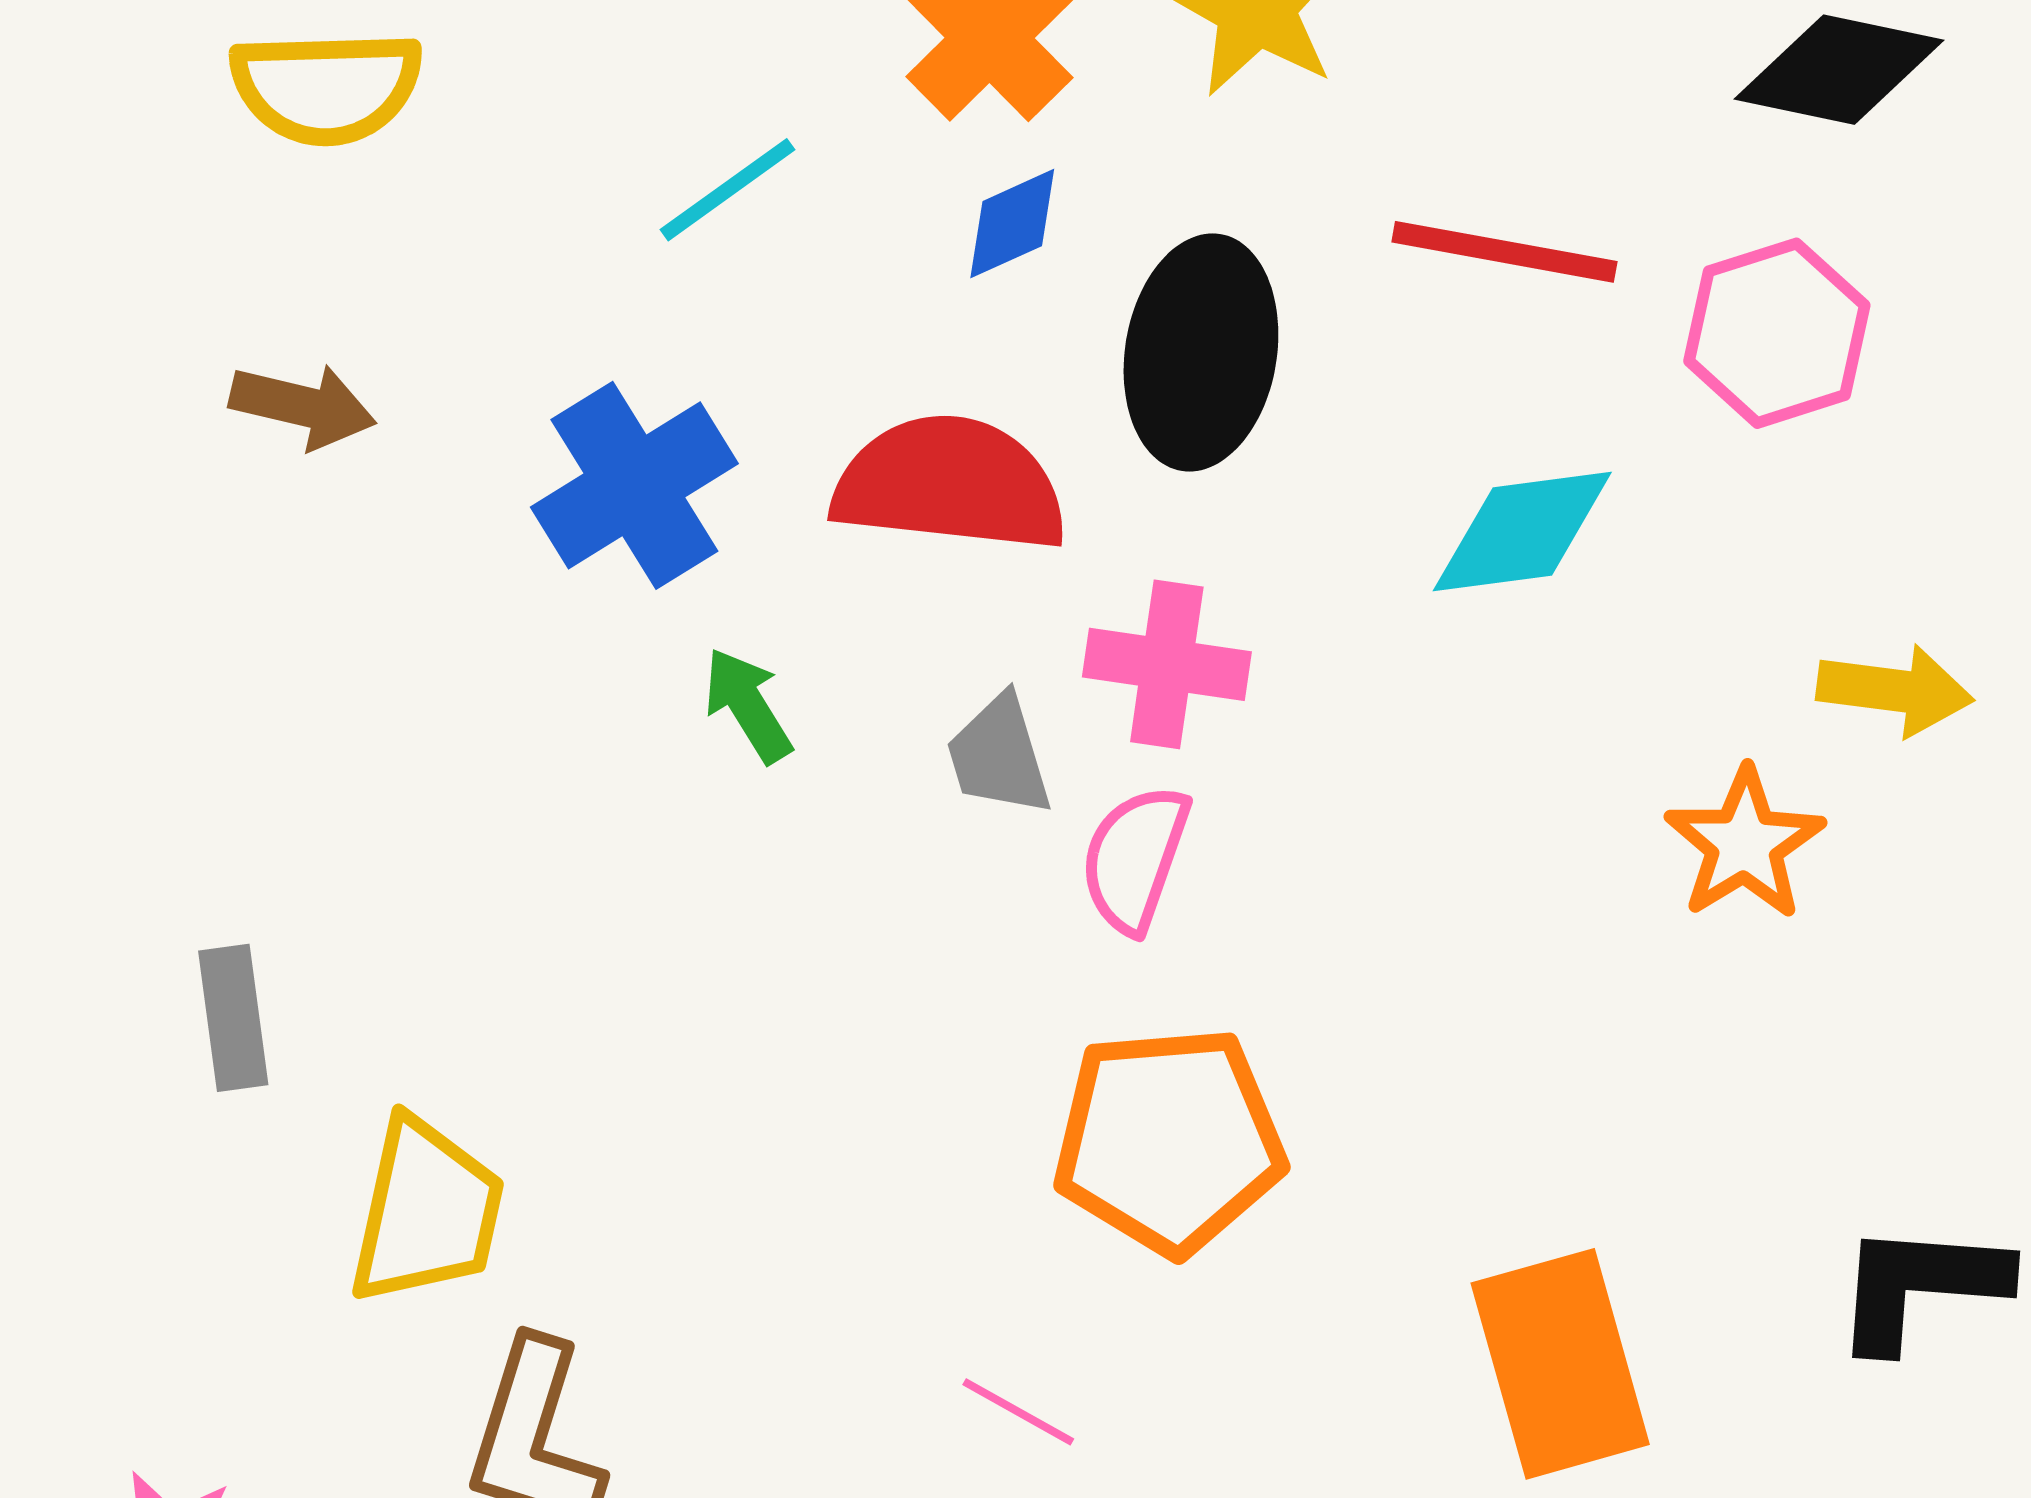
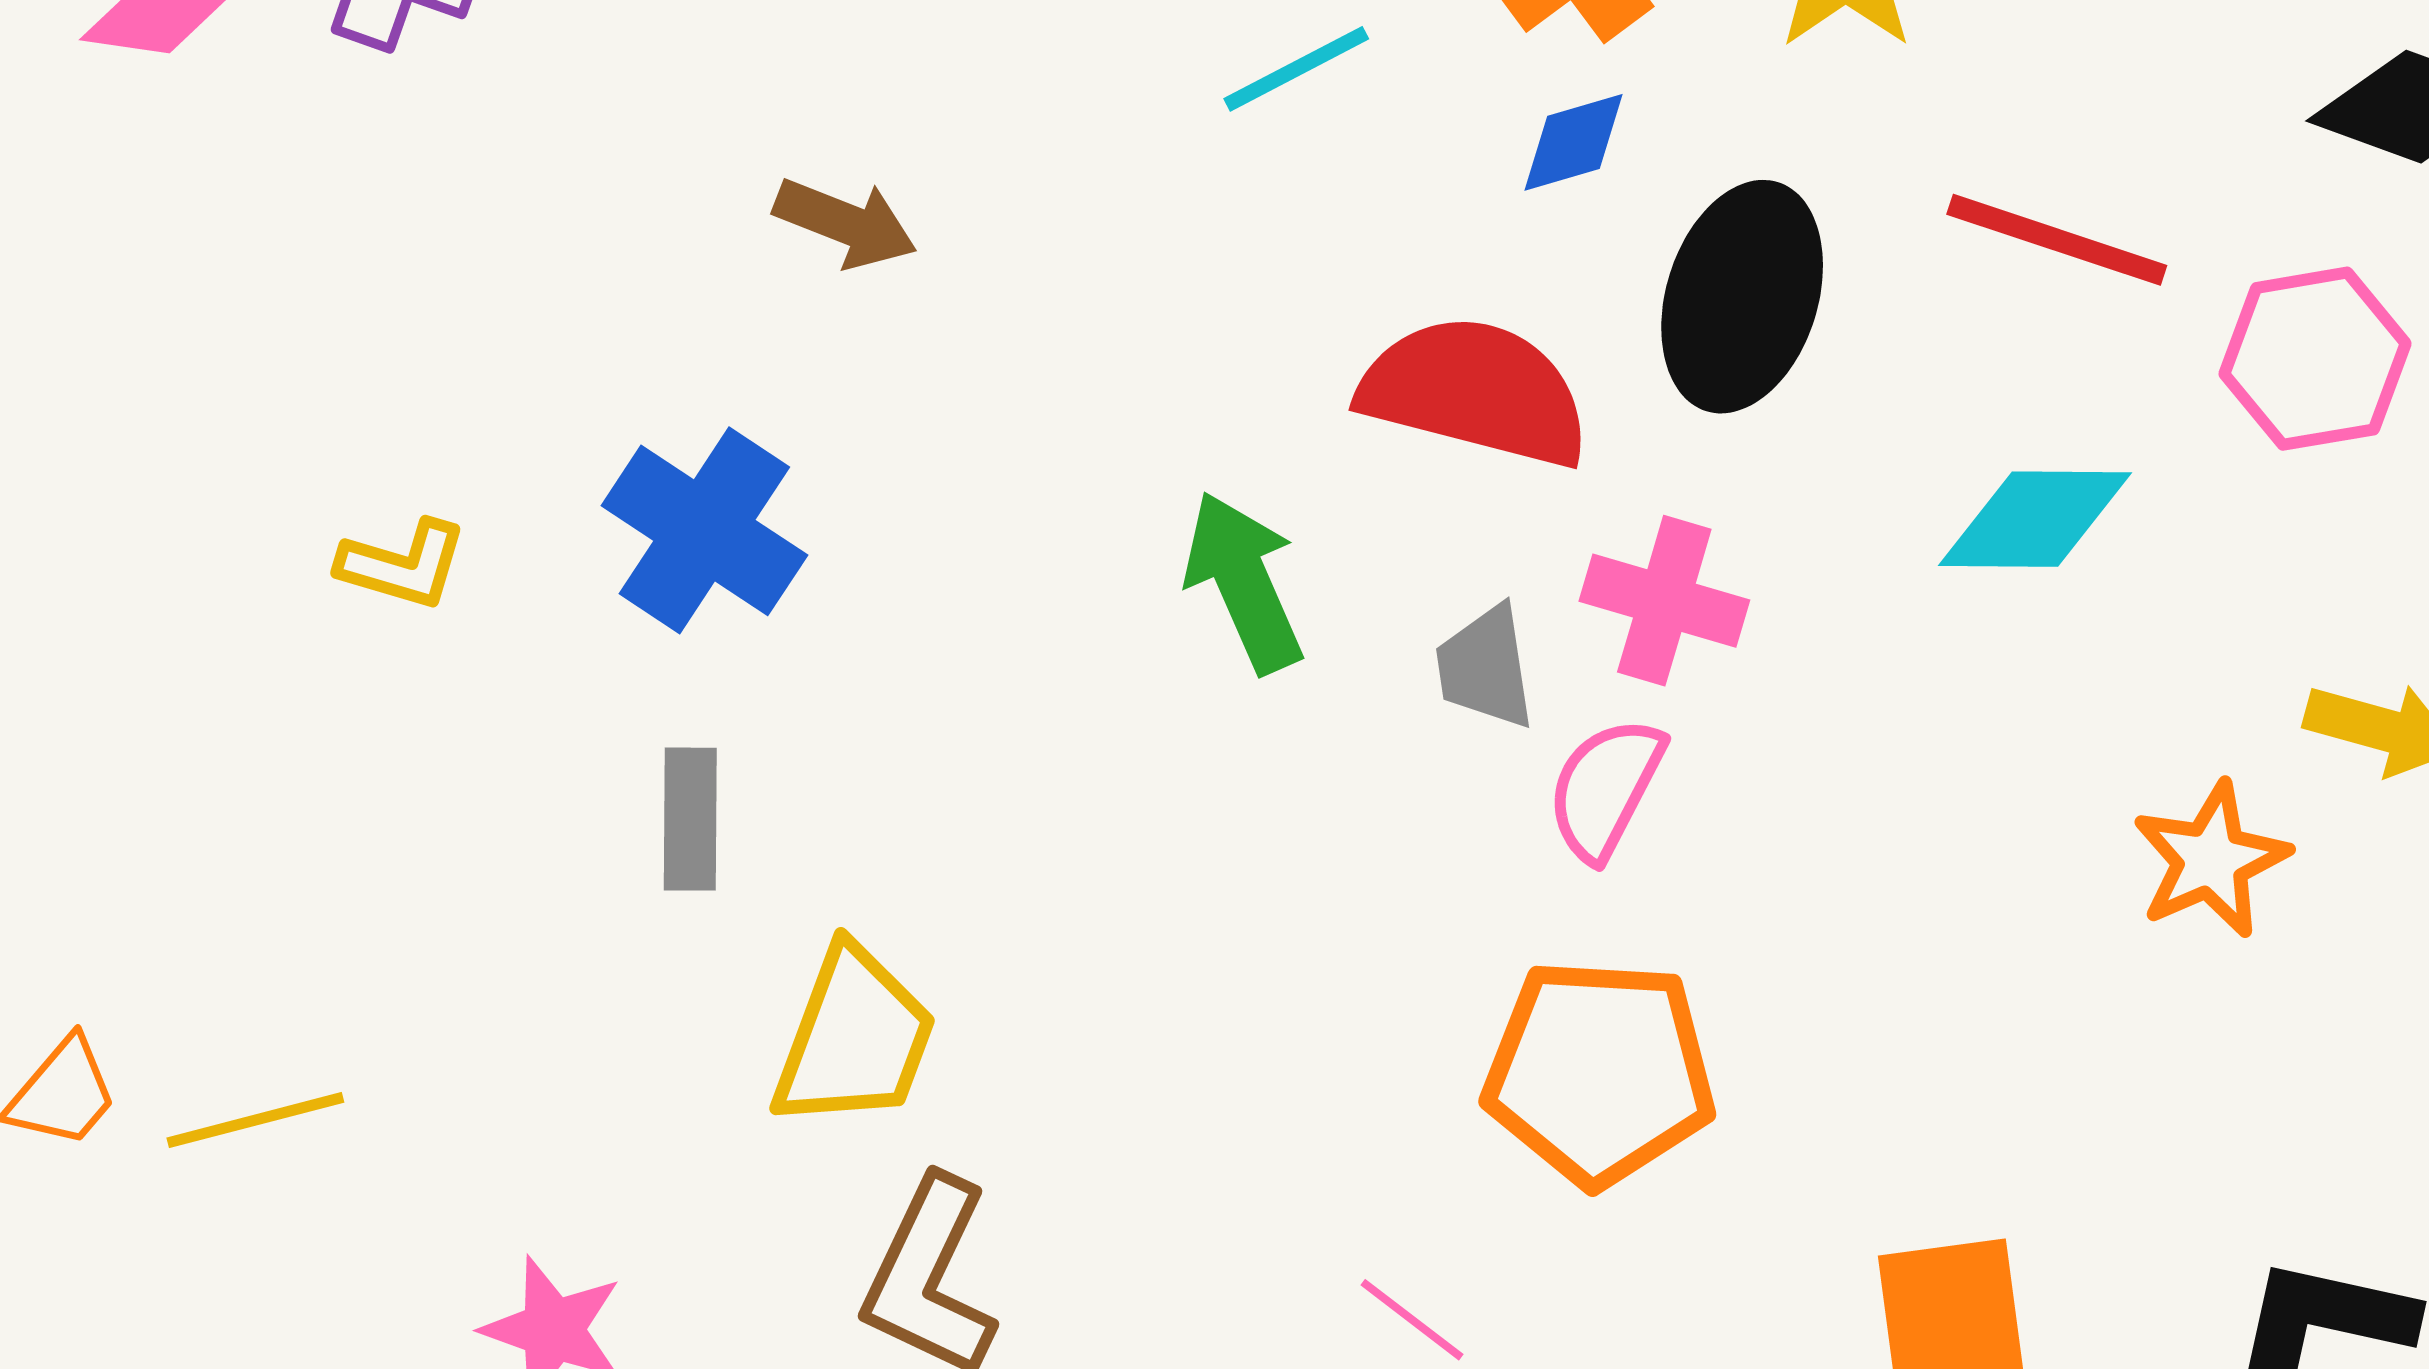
blue cross: (634, 485) -> (704, 530), moved, turned -33
green arrow: (748, 705) -> (1244, 582), size x1.5

